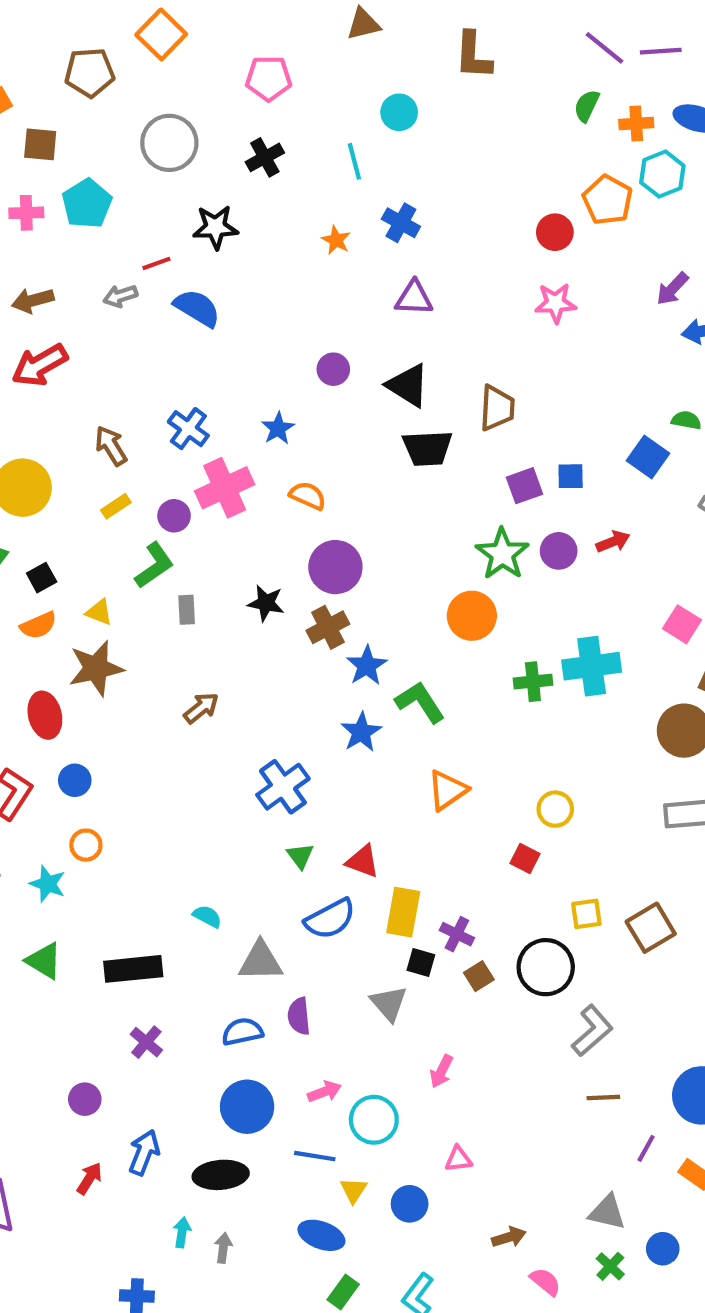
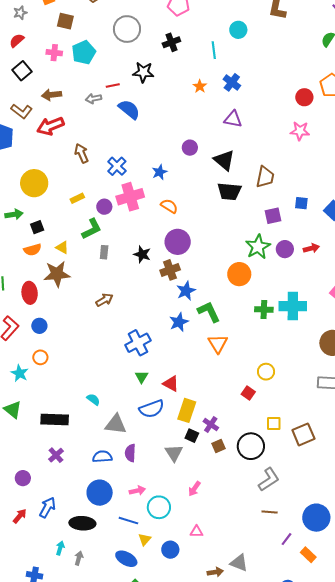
brown arrow: (111, 446) -> (82, 153), moved
blue square: (571, 476) -> (301, 203), moved
orange triangle: (447, 790) -> (218, 344), moved, turned -35
gray triangle: (607, 1212) -> (239, 563), moved

